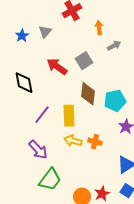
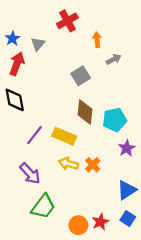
blue star: (22, 36) -> (12, 38), moved
red arrow: (57, 67) -> (17, 64), moved, turned 75
yellow rectangle: (69, 116) -> (64, 136), turned -65
orange cross: (95, 142) -> (93, 165), turned 32

